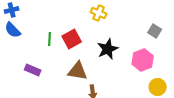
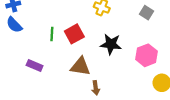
gray square: (155, 31) -> (146, 13), moved
black star: (108, 49) -> (111, 44), turned 30

